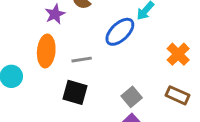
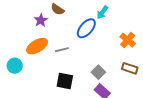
orange ellipse: (46, 51) -> (37, 46), turned 60
black square: (75, 92) -> (65, 81), moved

